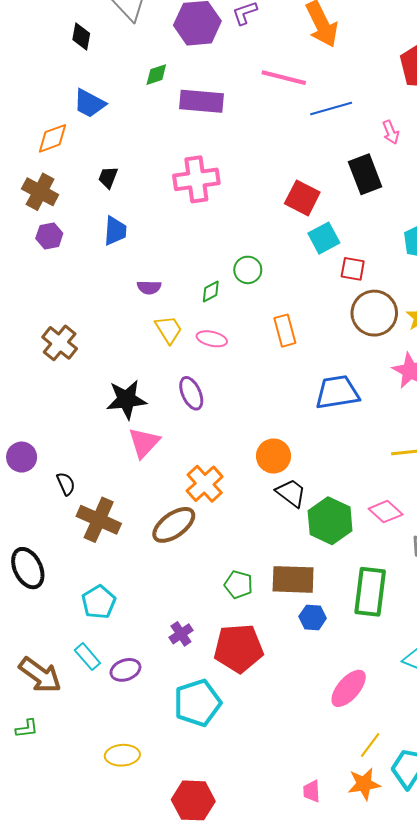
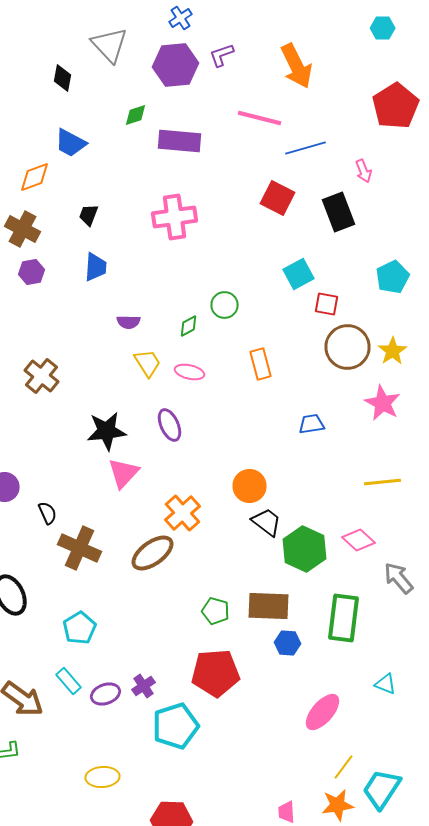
red square: (302, 198) -> (278, 198), moved
blue trapezoid: (337, 392) -> (312, 424), size x0.6
purple cross: (181, 634) -> (144, 686), moved

